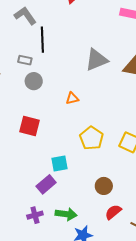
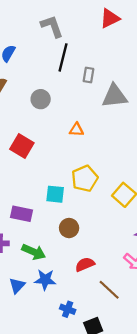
gray rectangle: (25, 60) -> (88, 75), moved, turned 72
cyan square: (60, 164) -> (55, 194), moved
purple rectangle: (46, 184) -> (22, 214), turned 36
brown circle: (104, 186) -> (69, 228), moved

